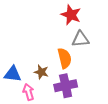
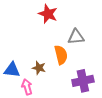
red star: (71, 15) -> (48, 14), moved
purple cross: (66, 86) -> (83, 81), moved

